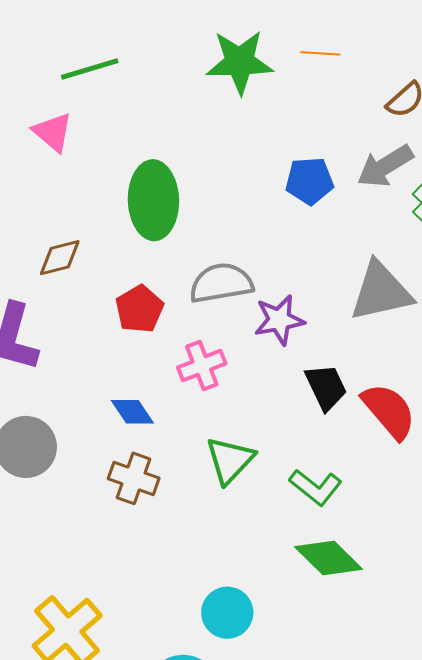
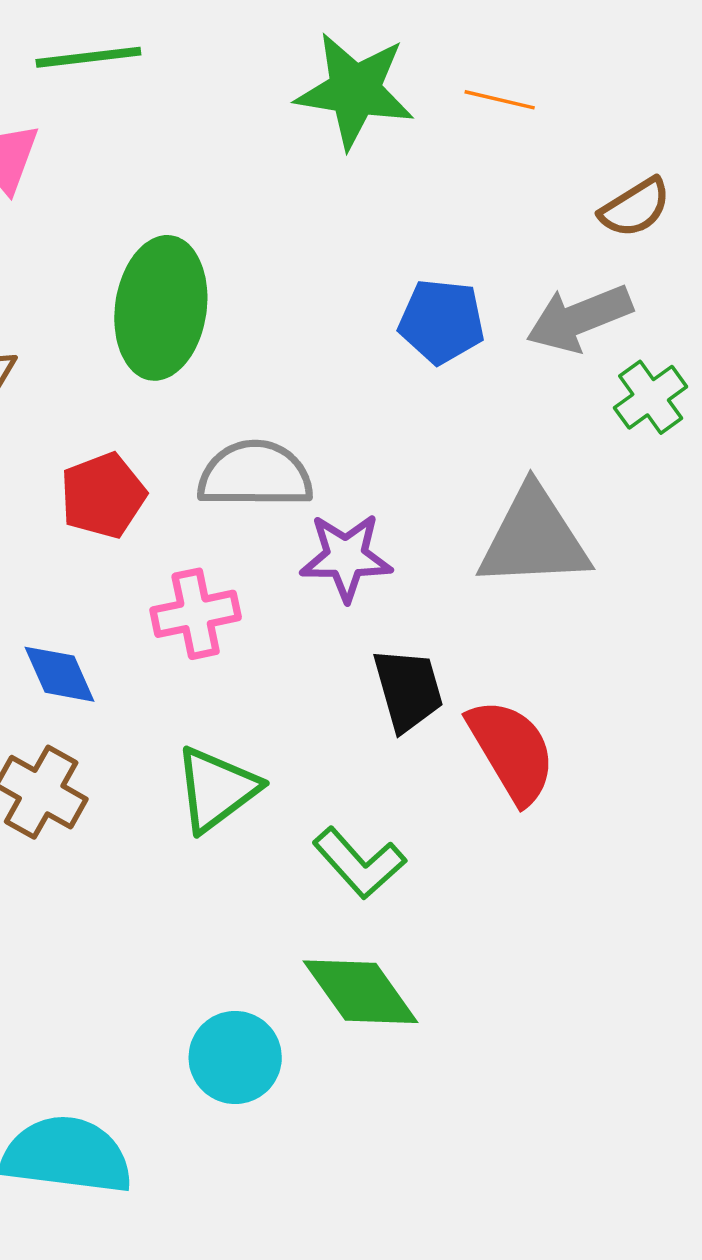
cyan circle: (227, 613) -> (235, 1057), moved

